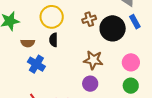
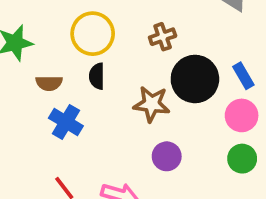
blue rectangle: (135, 22) -> (243, 76), moved
black circle: (113, 28) -> (195, 79), moved
brown star: (93, 60) -> (152, 104), moved

